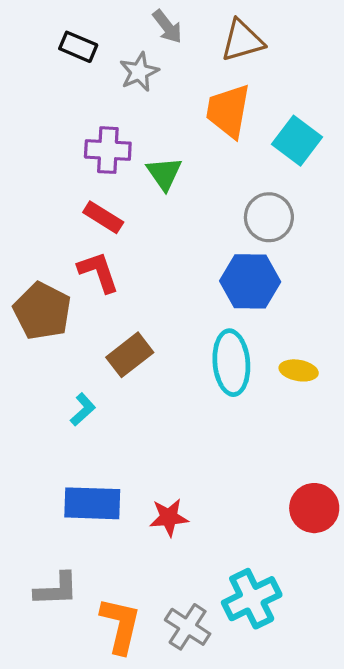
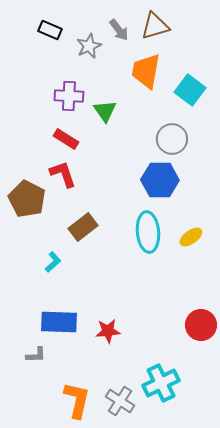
gray arrow: (167, 27) -> (119, 30), moved
yellow ellipse: (299, 370) -> (191, 237), turned -45
gray L-shape: (56, 589) -> (36, 355), moved, size x0.7

